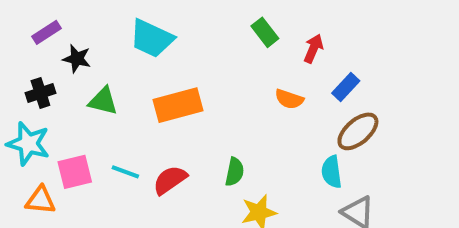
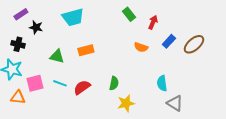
cyan trapezoid: (152, 38) -> (73, 17), turned -40
black cross: (40, 93) -> (18, 44), turned 32
green triangle: (103, 101) -> (57, 56), moved
orange rectangle: (178, 105) -> (86, 50), size x0.7
brown ellipse: (358, 131) -> (194, 44), moved

